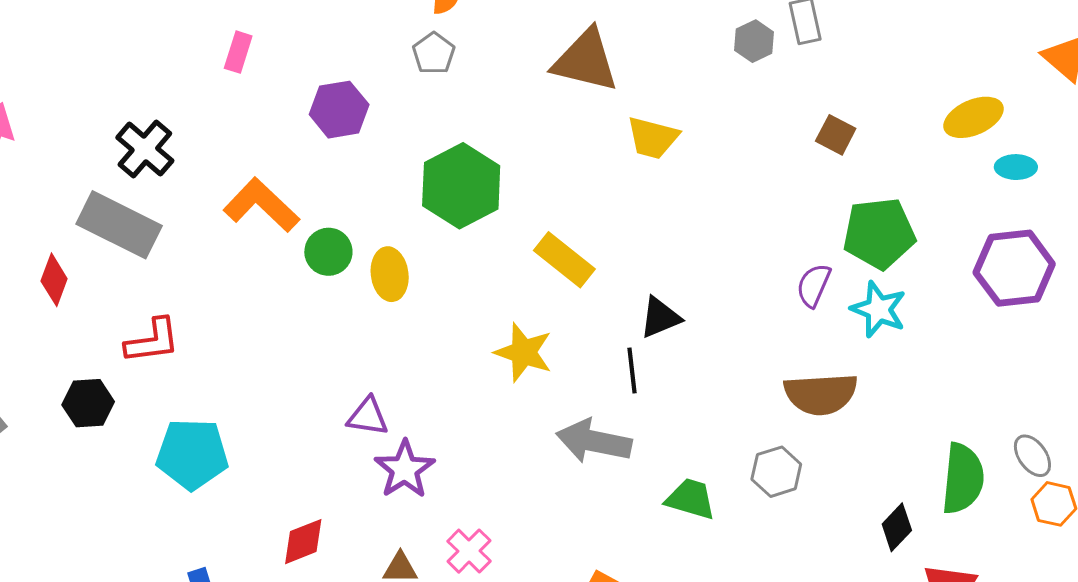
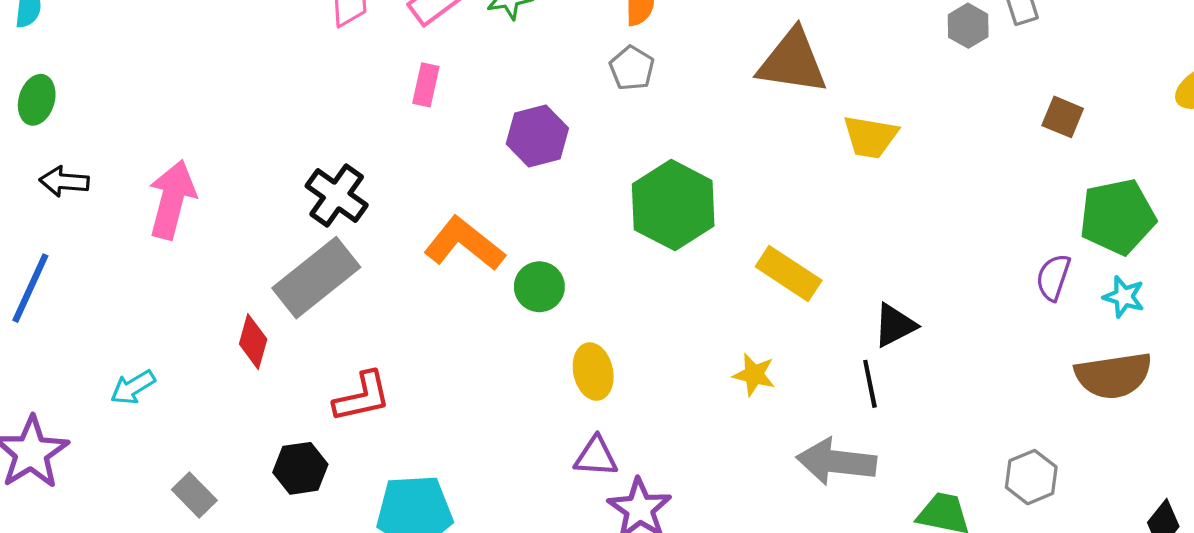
gray rectangle: (119, 225) -> (316, 278), turned -60
yellow ellipse: (390, 274) -> (593, 372), moved
cyan star: (879, 309) -> (1124, 297), size x0.7
yellow star: (524, 352) -> (754, 375), size x0.7
brown semicircle: (821, 394) -> (1113, 375), moved

